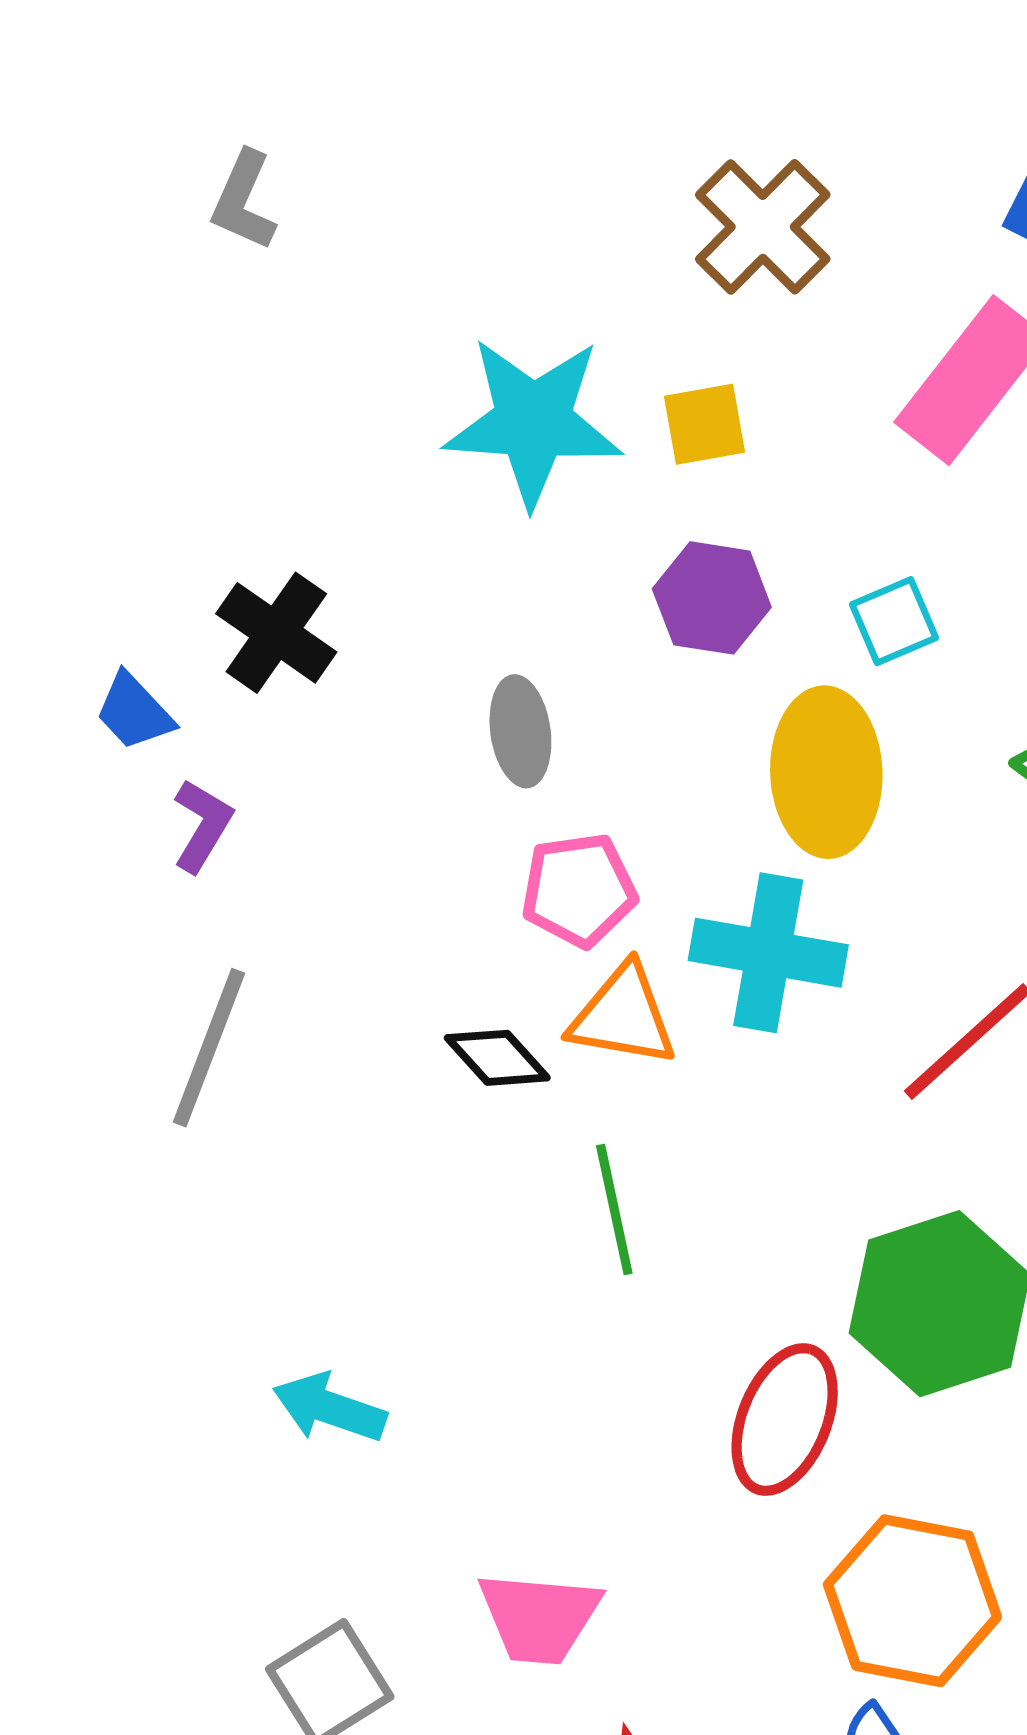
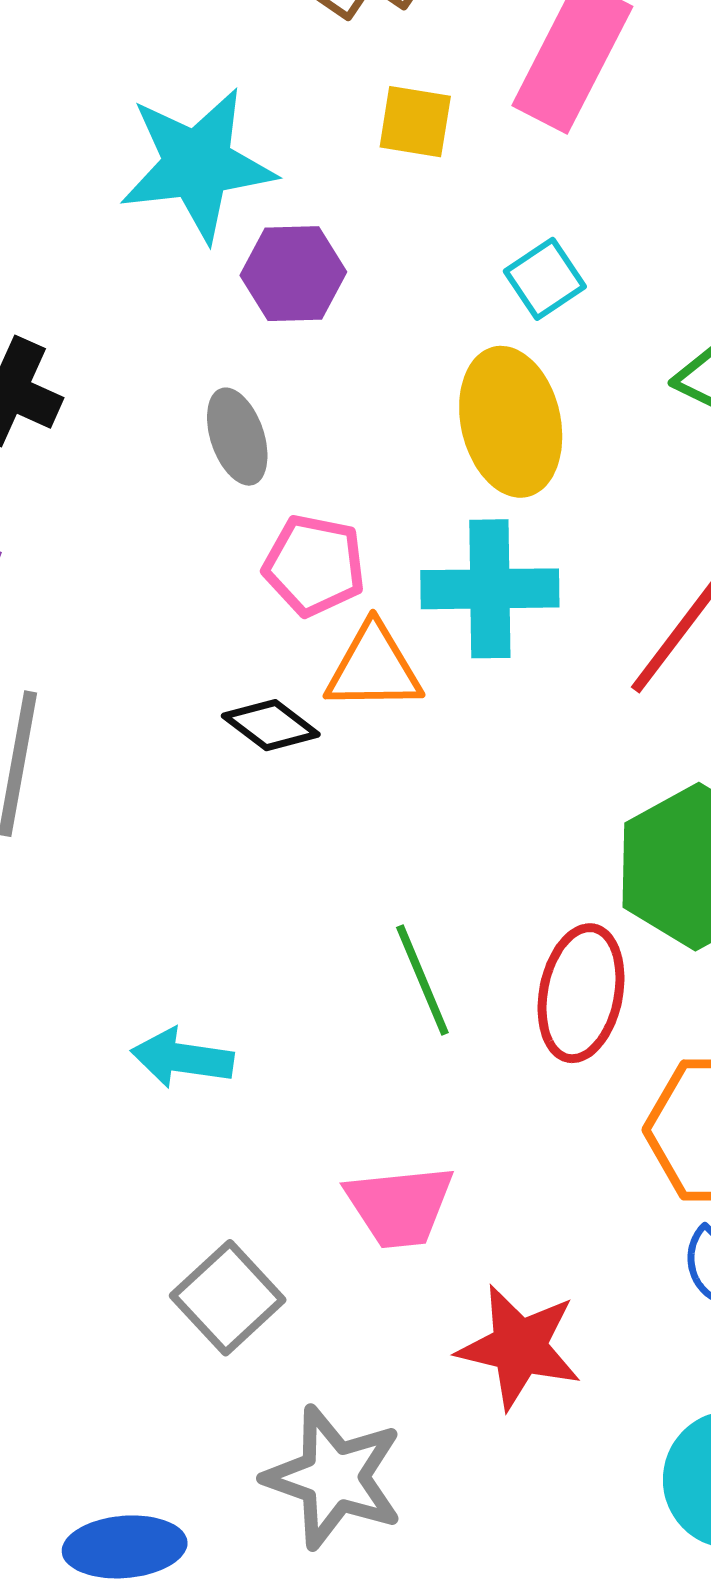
yellow square: (704, 424) -> (415, 122), moved, turned 30
purple hexagon: (712, 598) -> (293, 274), moved
pink pentagon: (579, 890) -> (314, 565), turned 30
green line: (614, 1209) -> (422, 980), moved

